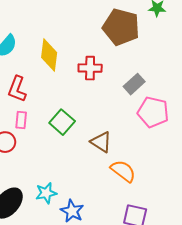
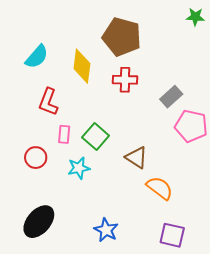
brown pentagon: (121, 27) -> (122, 37), moved
pink rectangle: (21, 120) -> (64, 134), moved
cyan star: (46, 193) -> (79, 168), moved

